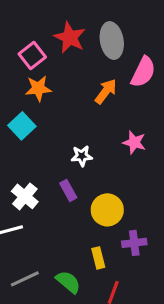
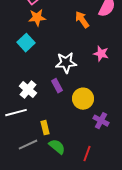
orange arrow: (106, 91) -> (82, 20), turned -72
white star: (82, 156) -> (66, 63), size x1.5
purple cross: (134, 243) -> (101, 121), turned 35
yellow rectangle: (98, 258) -> (45, 128), moved

